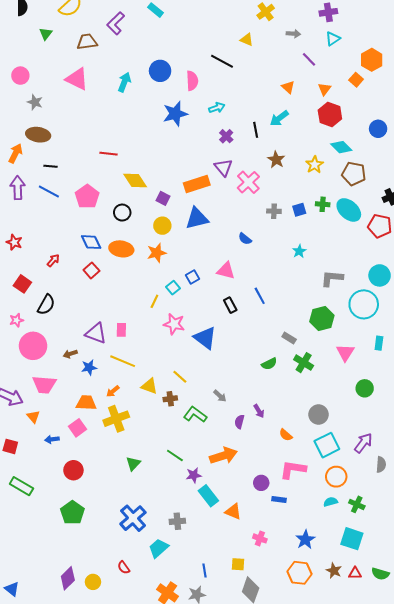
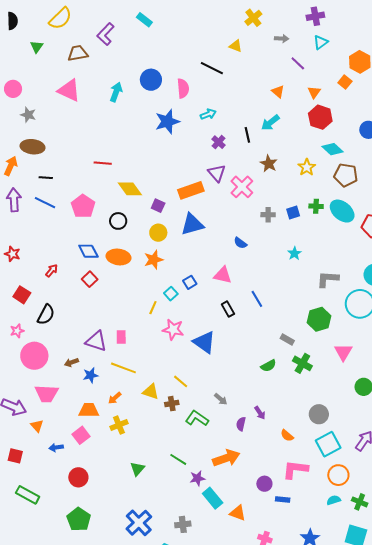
yellow cross: (116, 419) -> (119, 425), size x0.7

